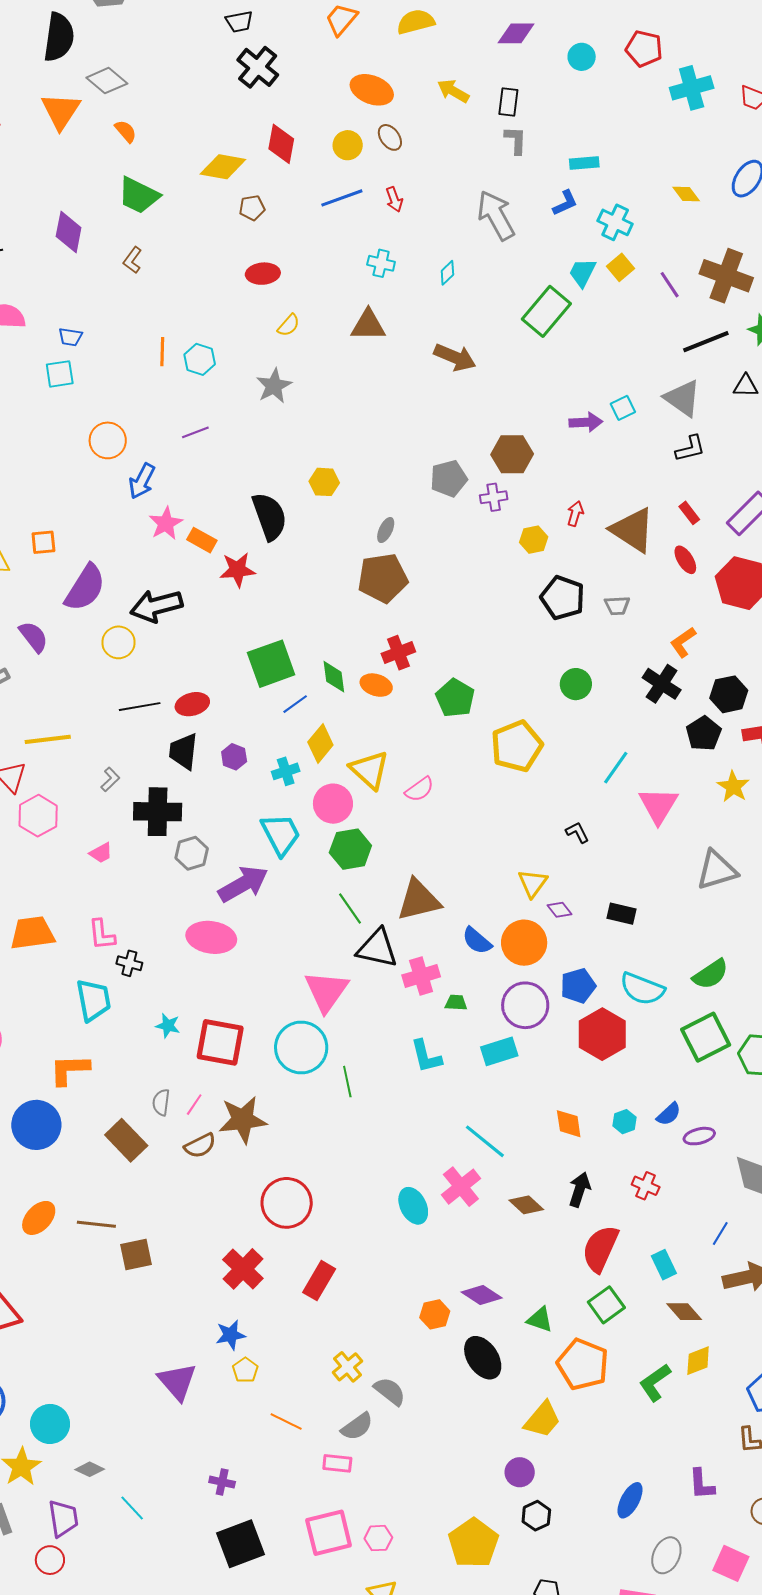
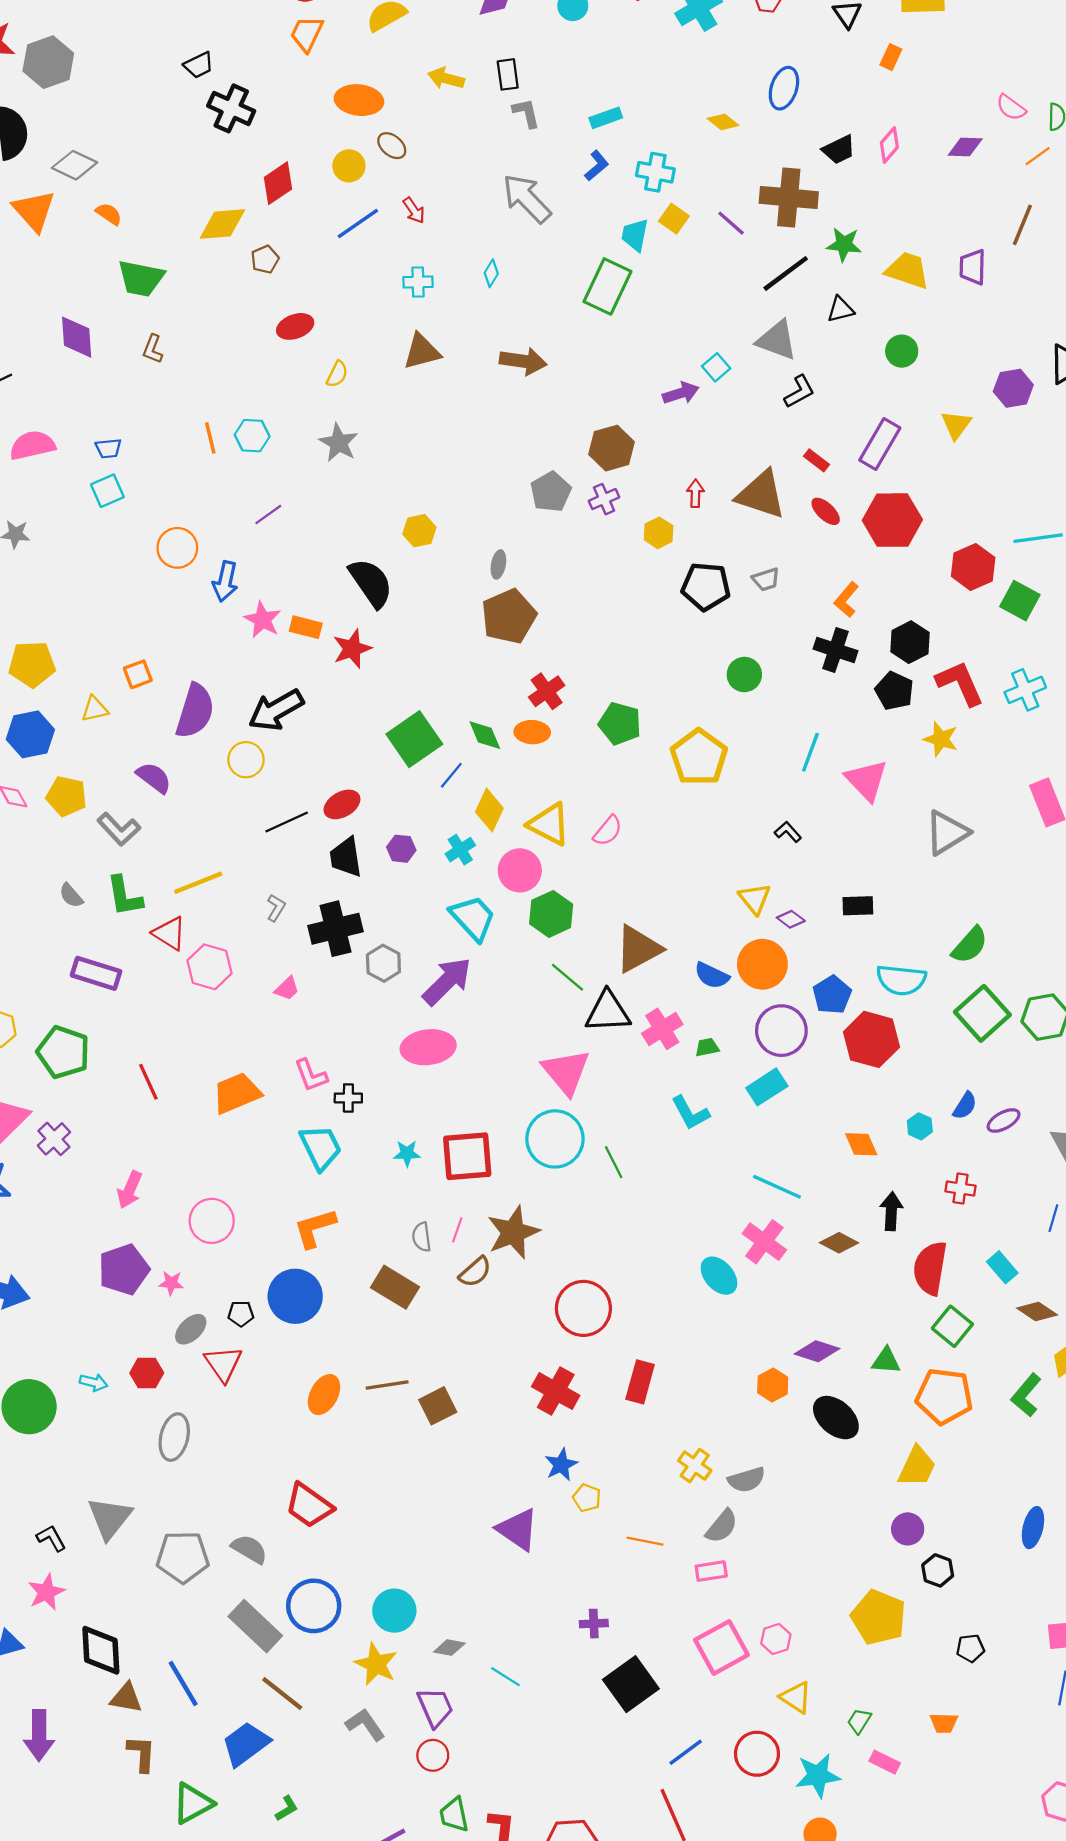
red diamond: (281, 144) -> (278, 183), turned 60
gray semicircle: (390, 1391) -> (747, 1480), turned 140

